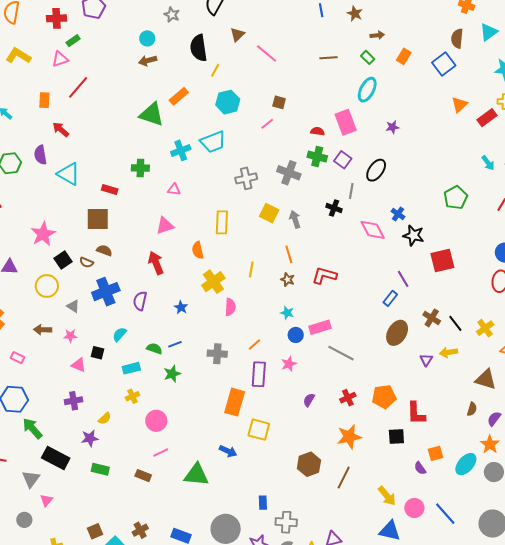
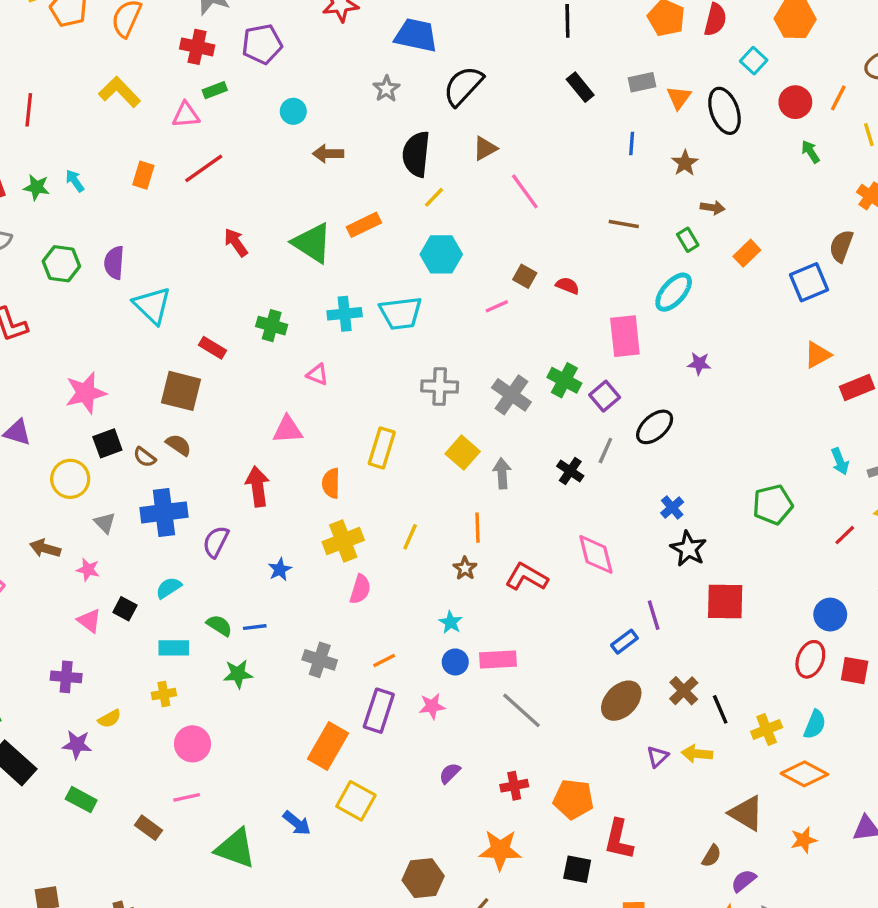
cyan circle: (147, 38) -> (293, 111), moved
red arrow: (61, 130) -> (236, 242), moved
red semicircle: (317, 131) -> (568, 286), moved
pink diamond: (373, 230) -> (596, 554), moved

